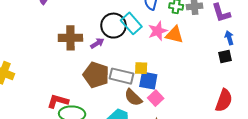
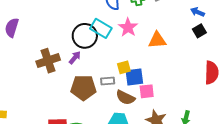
orange triangle: (174, 35) -> (157, 40), moved
blue arrow: (229, 38) -> (197, 12), turned -32
gray rectangle: (121, 76) -> (108, 81), size x0.6
pink square: (156, 98) -> (147, 91), turned -35

